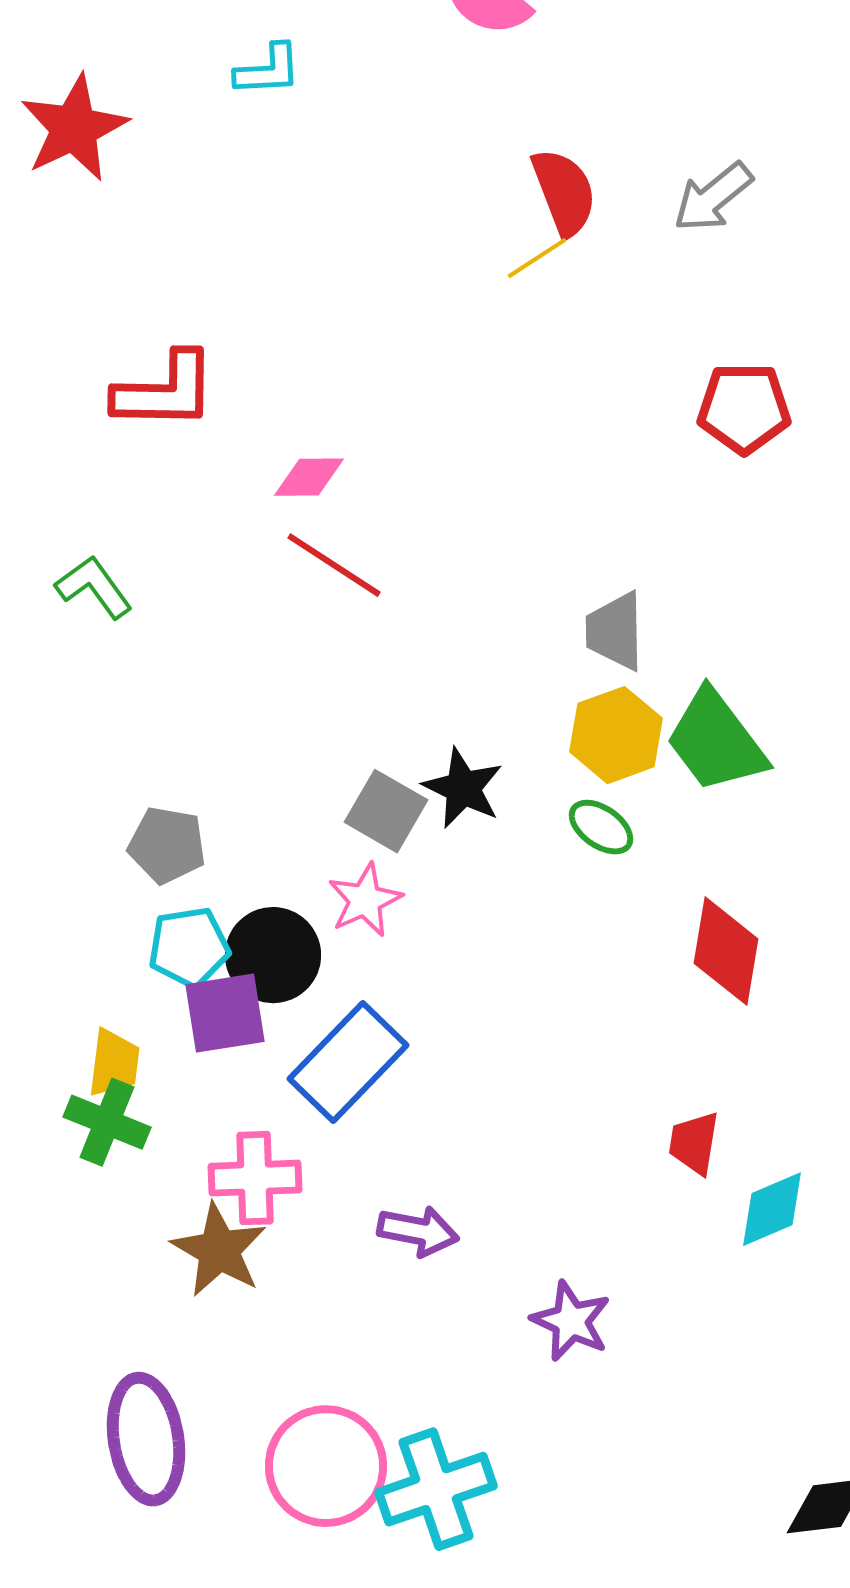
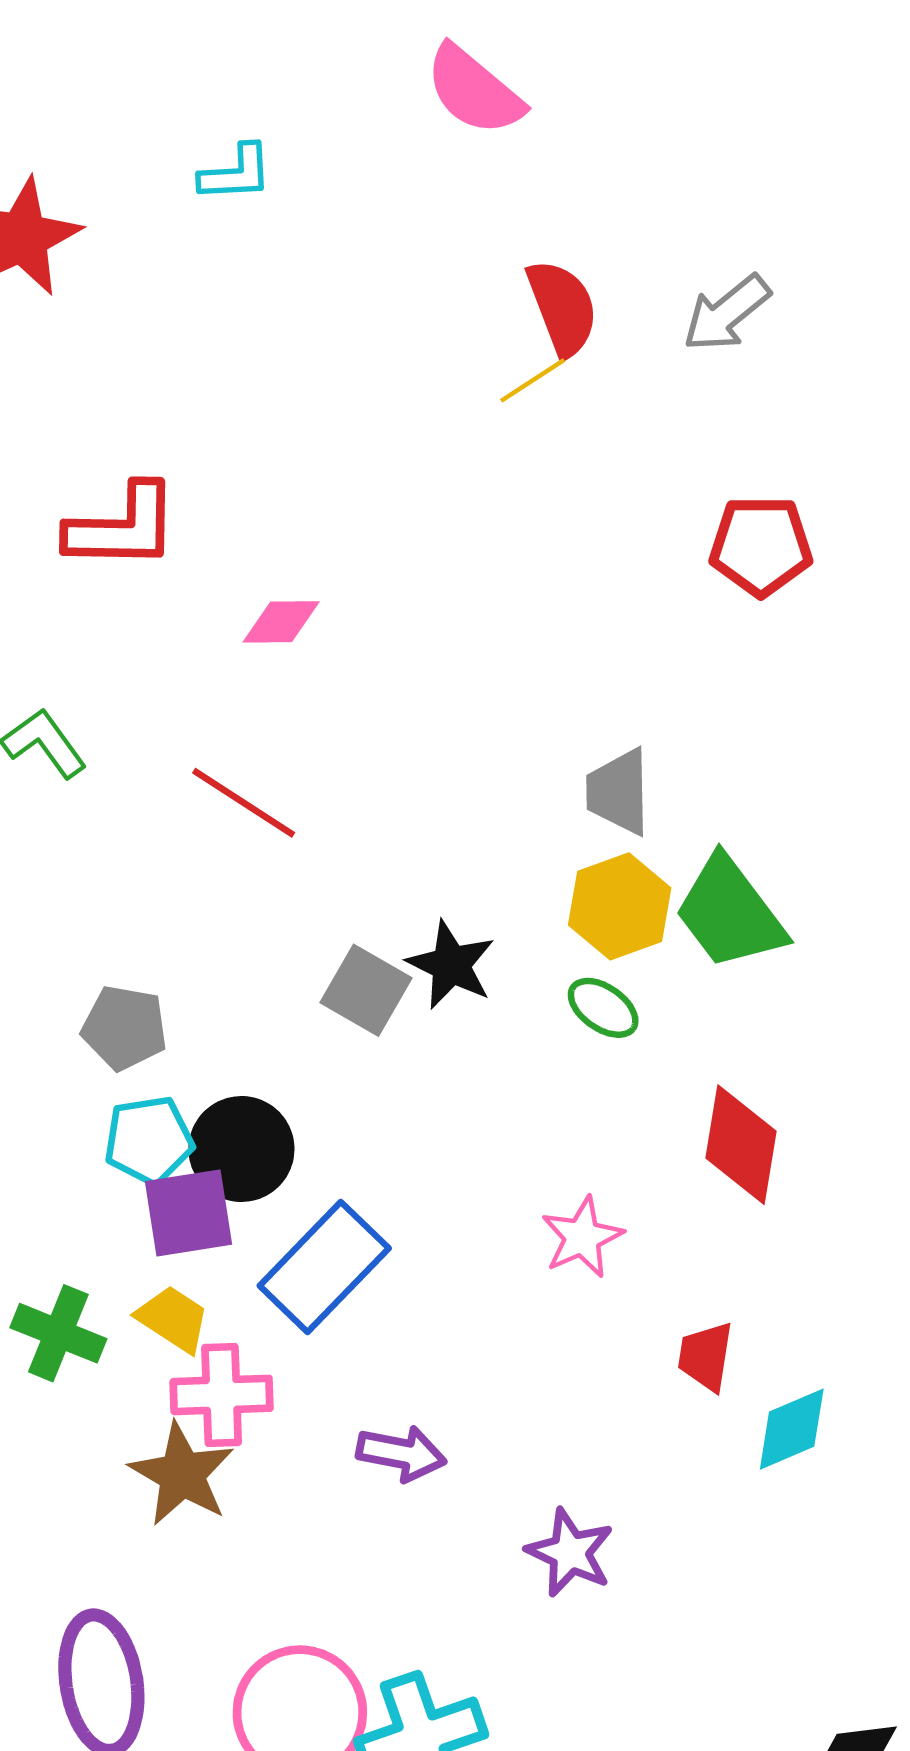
red line: (334, 565) -> (244, 803), moved
pink star: (365, 900) -> (582, 1237), moved
yellow trapezoid: (114, 1063) -> (173, 1319), moved, turned -64

